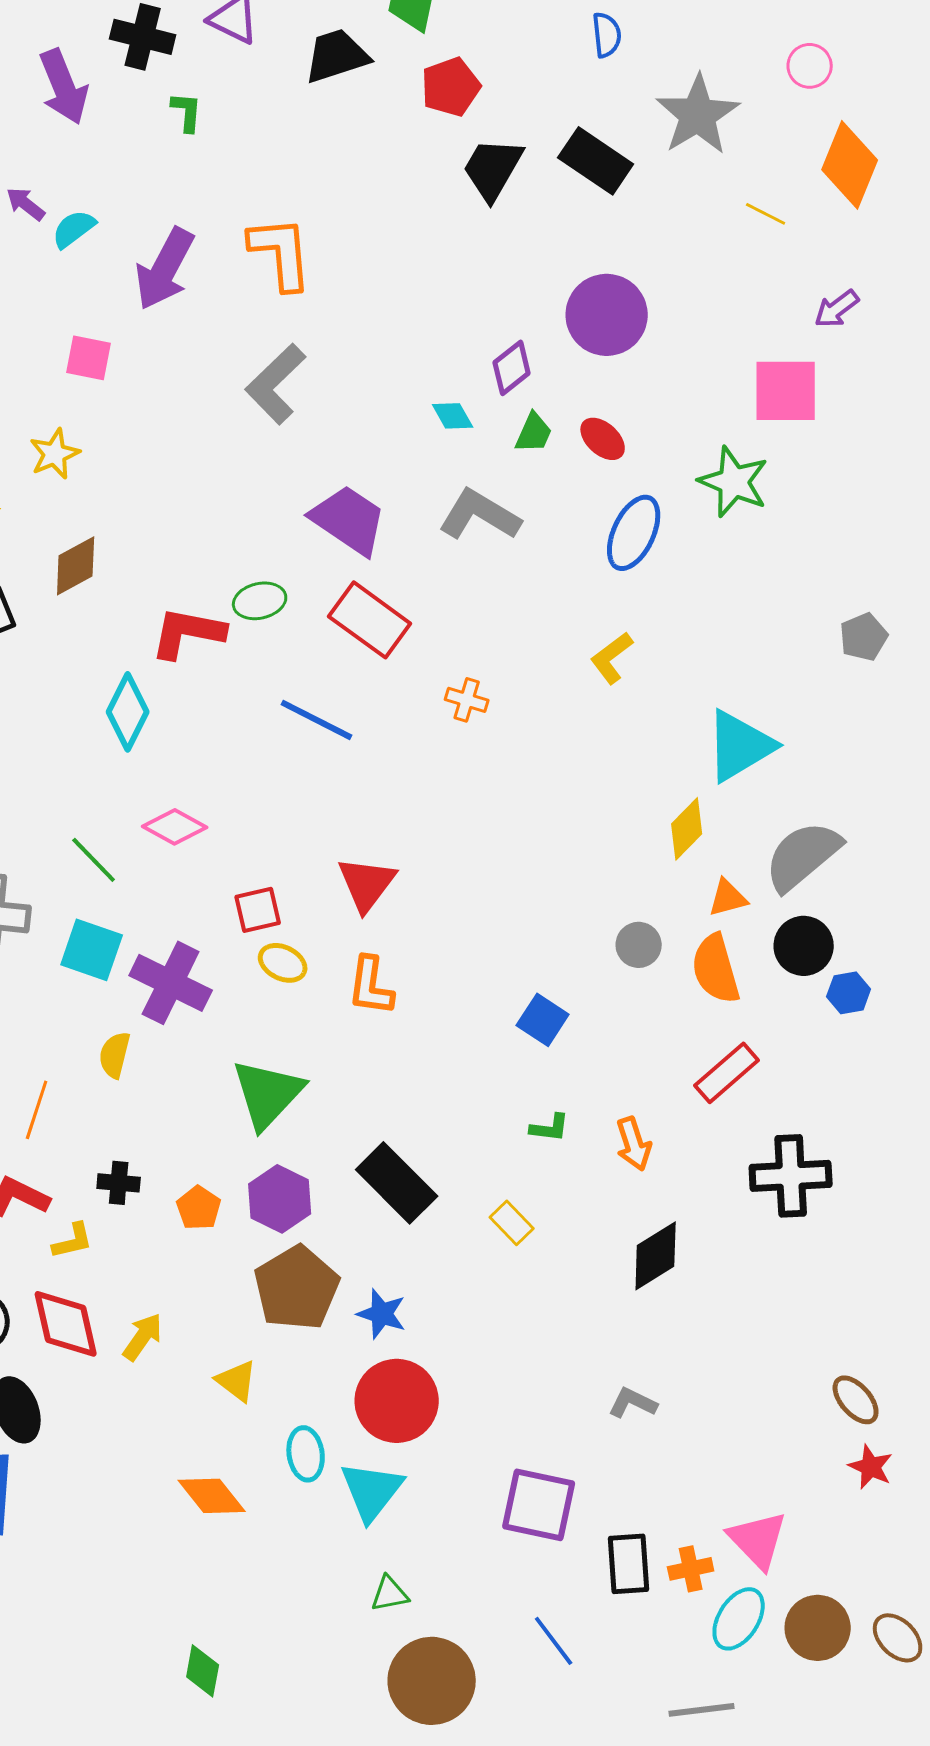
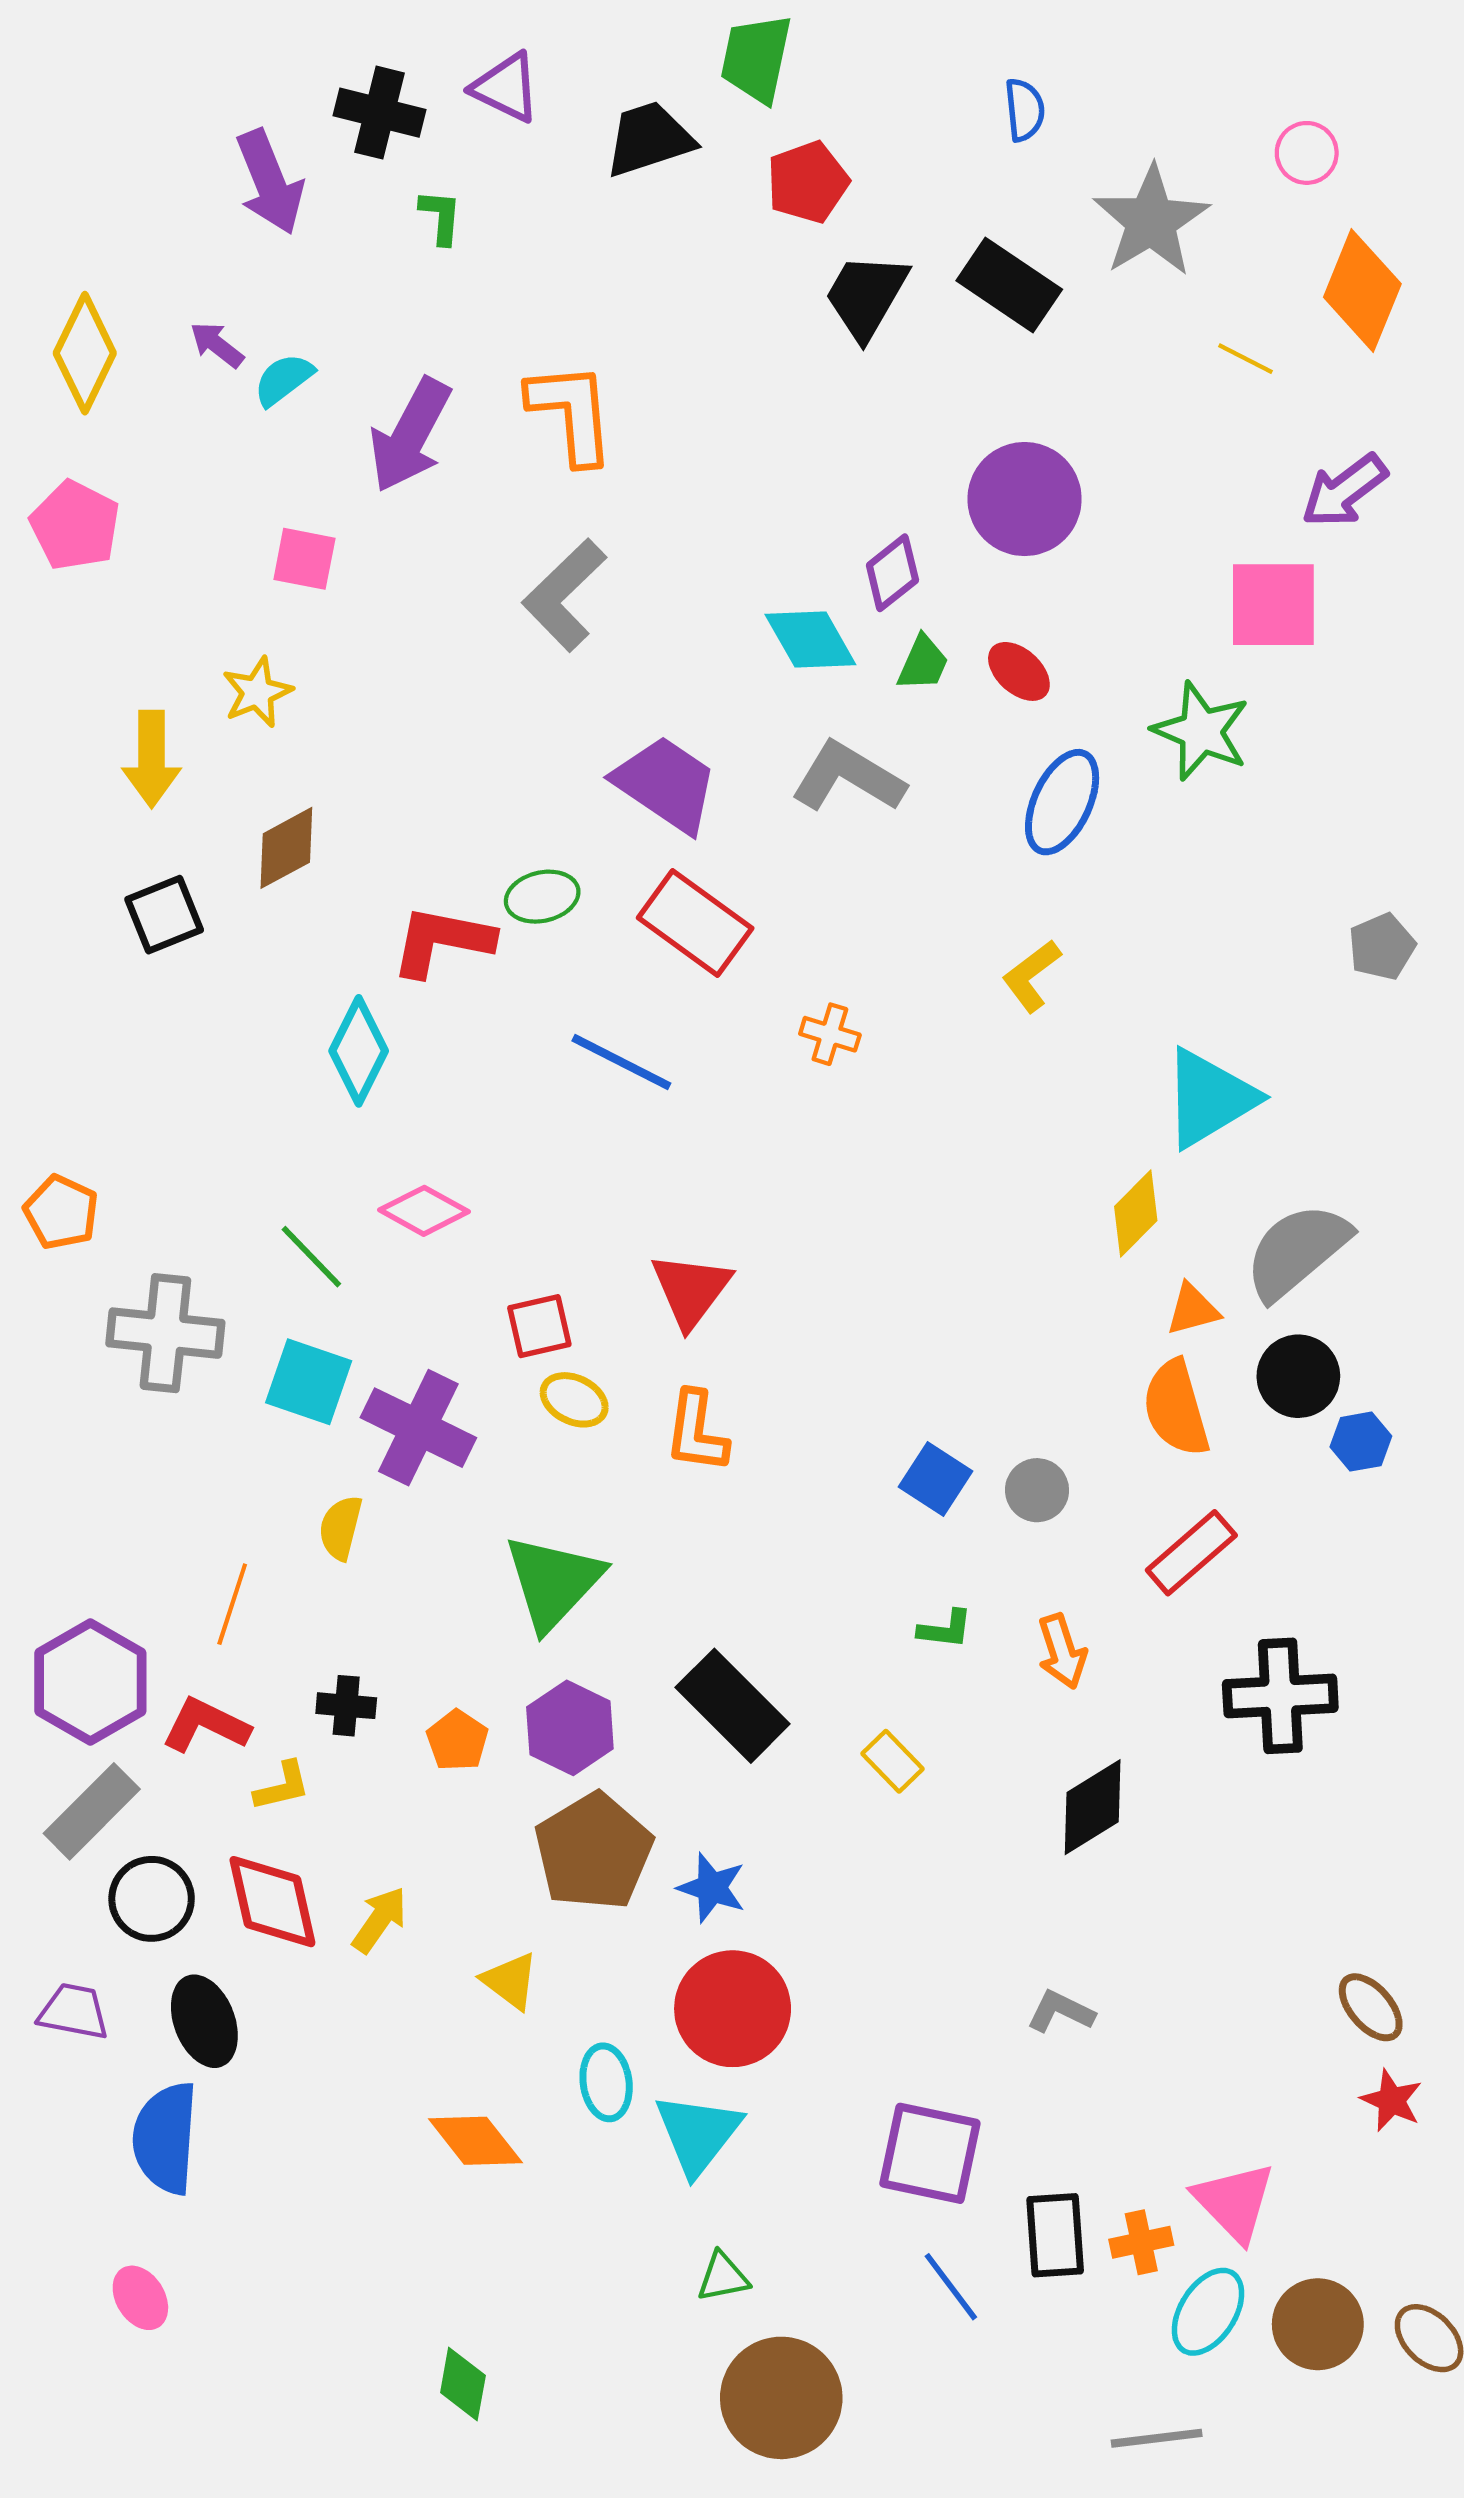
purple arrow: (837, 309) -> (1344, 491), size x1.4
cyan diamond: (453, 416) -> (810, 639), size x1.6
gray circle: (639, 945) -> (1037, 1490), moved
blue line: (554, 1641) -> (951, 2287), moved

